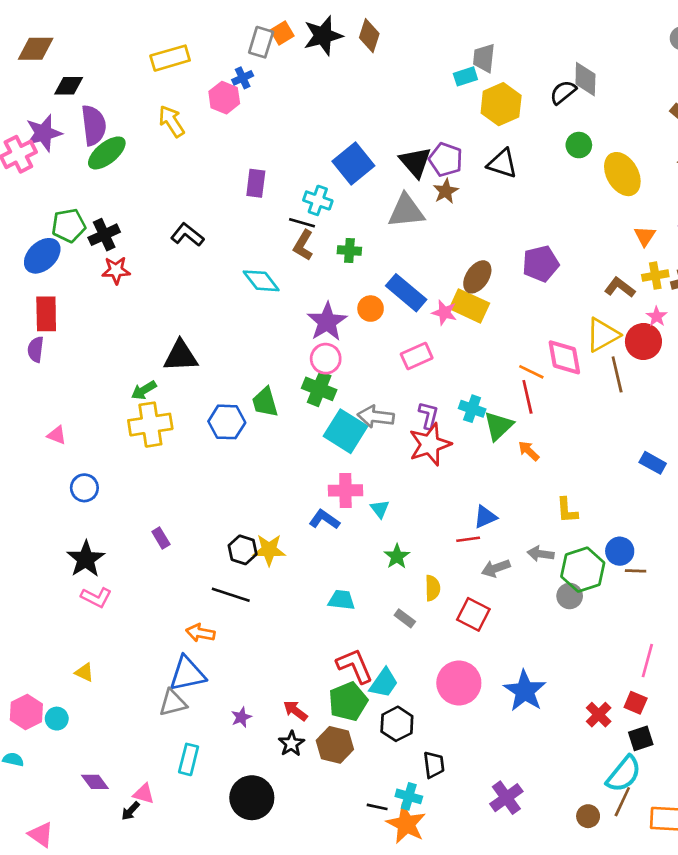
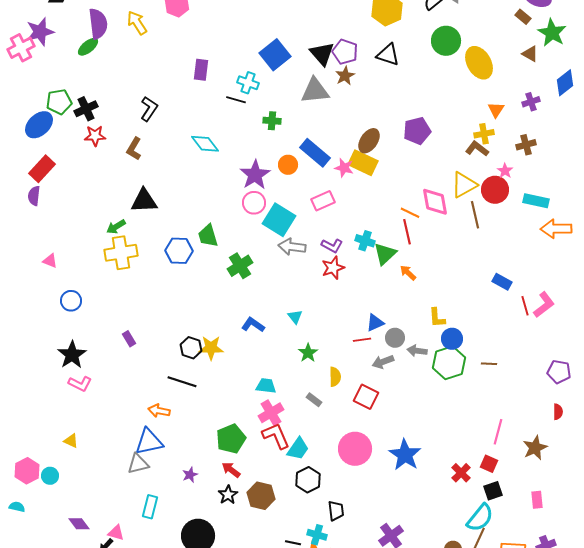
purple semicircle: (94, 125) -> (98, 24), moved
green circle: (579, 145) -> (446, 41), size x1.5
green ellipse: (107, 153) -> (88, 47), size x0.7
black L-shape: (187, 235) -> (149, 109), turned 85
brown L-shape: (303, 245) -> (134, 149), moved
yellow cross: (655, 276) -> (484, 134), moved
red rectangle: (46, 314) -> (42, 169), turned 44
green cross: (319, 389) -> (240, 266), moved, turned 35
purple L-shape: (429, 415) -> (332, 246), turned 105
cyan square: (345, 431) -> (279, 220), moved
red star: (430, 444) -> (333, 268), size x0.7
pink cross: (345, 490) -> (271, 413), moved, turned -30
blue circle: (620, 551) -> (452, 339), moved
gray circle: (570, 596) -> (395, 338), moved
green pentagon: (348, 701) -> (231, 439), moved

